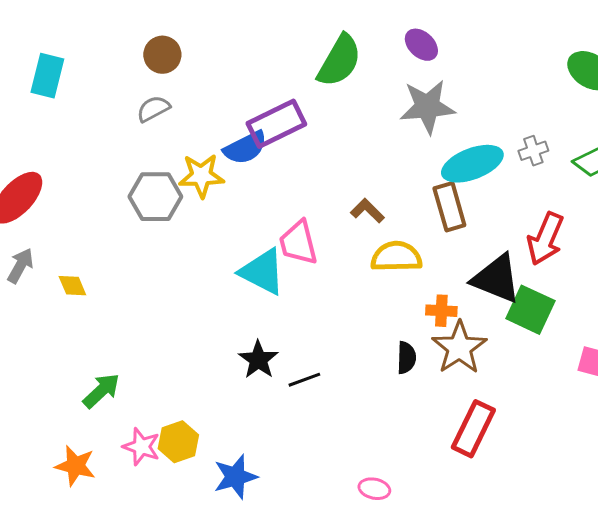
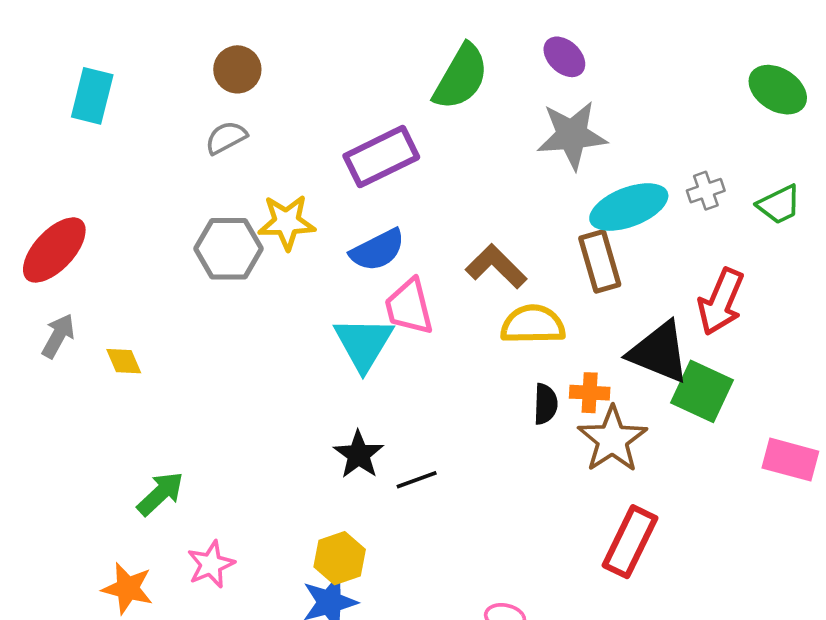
blue semicircle: (245, 148) -> (378, 250), moved
brown L-shape: (367, 211) -> (496, 266), size x1.4
cyan triangle: (262, 272) -> (364, 343), turned 34
black semicircle: (406, 358) -> (545, 404), moved
yellow hexagon: (178, 442) -> (340, 558), moved
pink star: (141, 447) -> (211, 564), turned 30

